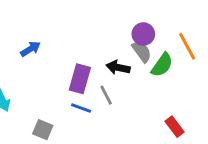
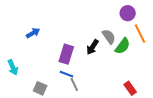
purple circle: (143, 34) -> (128, 13), moved
black arrow: (118, 67) -> (92, 47), turned -70
gray line: (106, 95) -> (74, 84), moved

